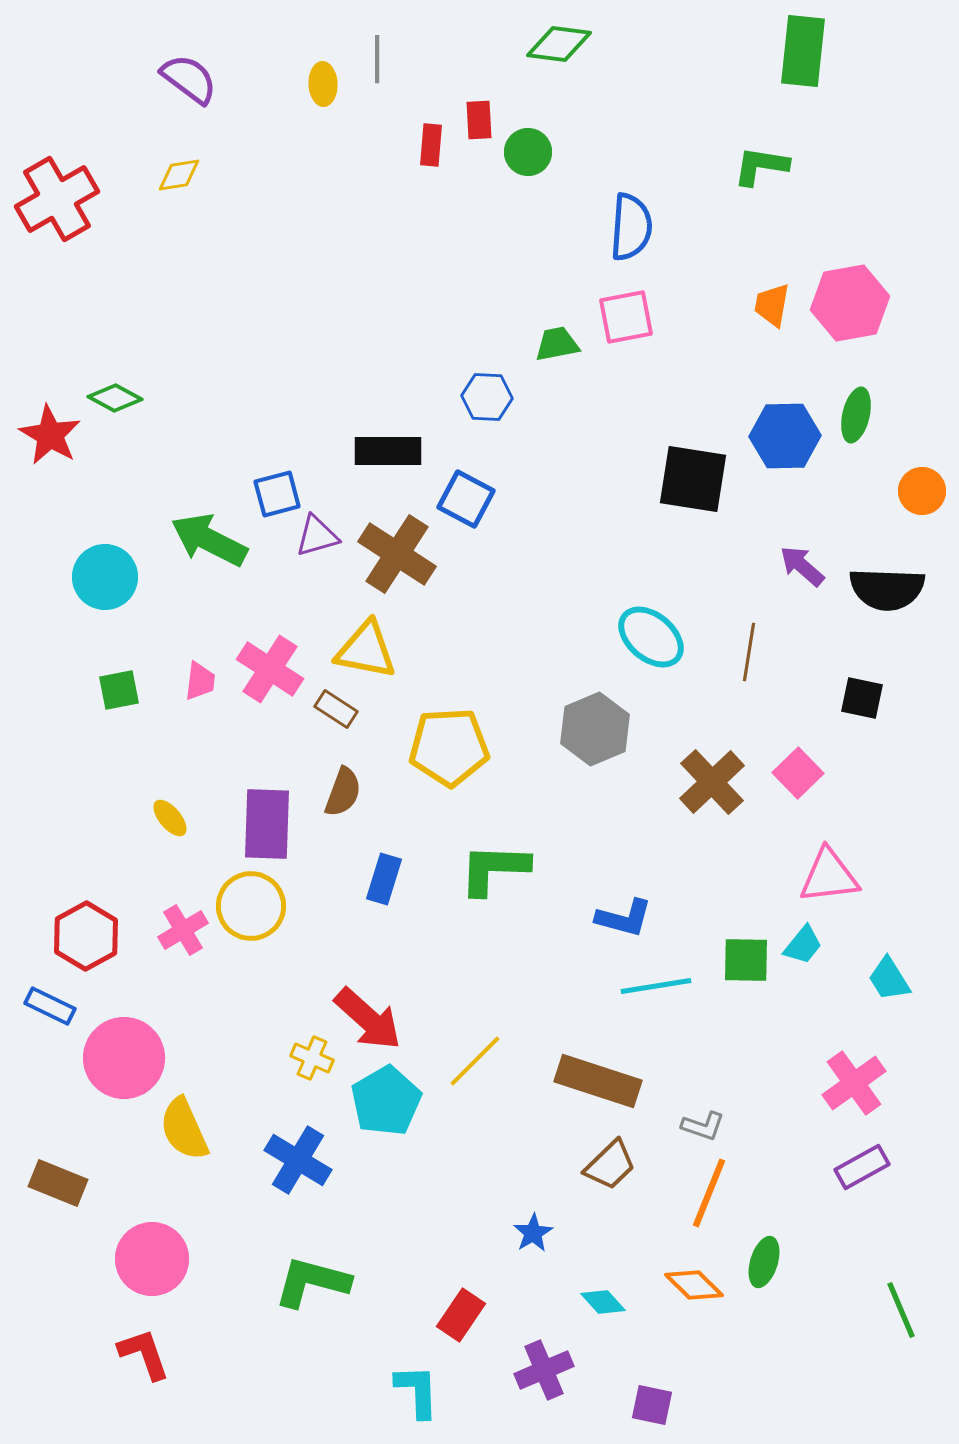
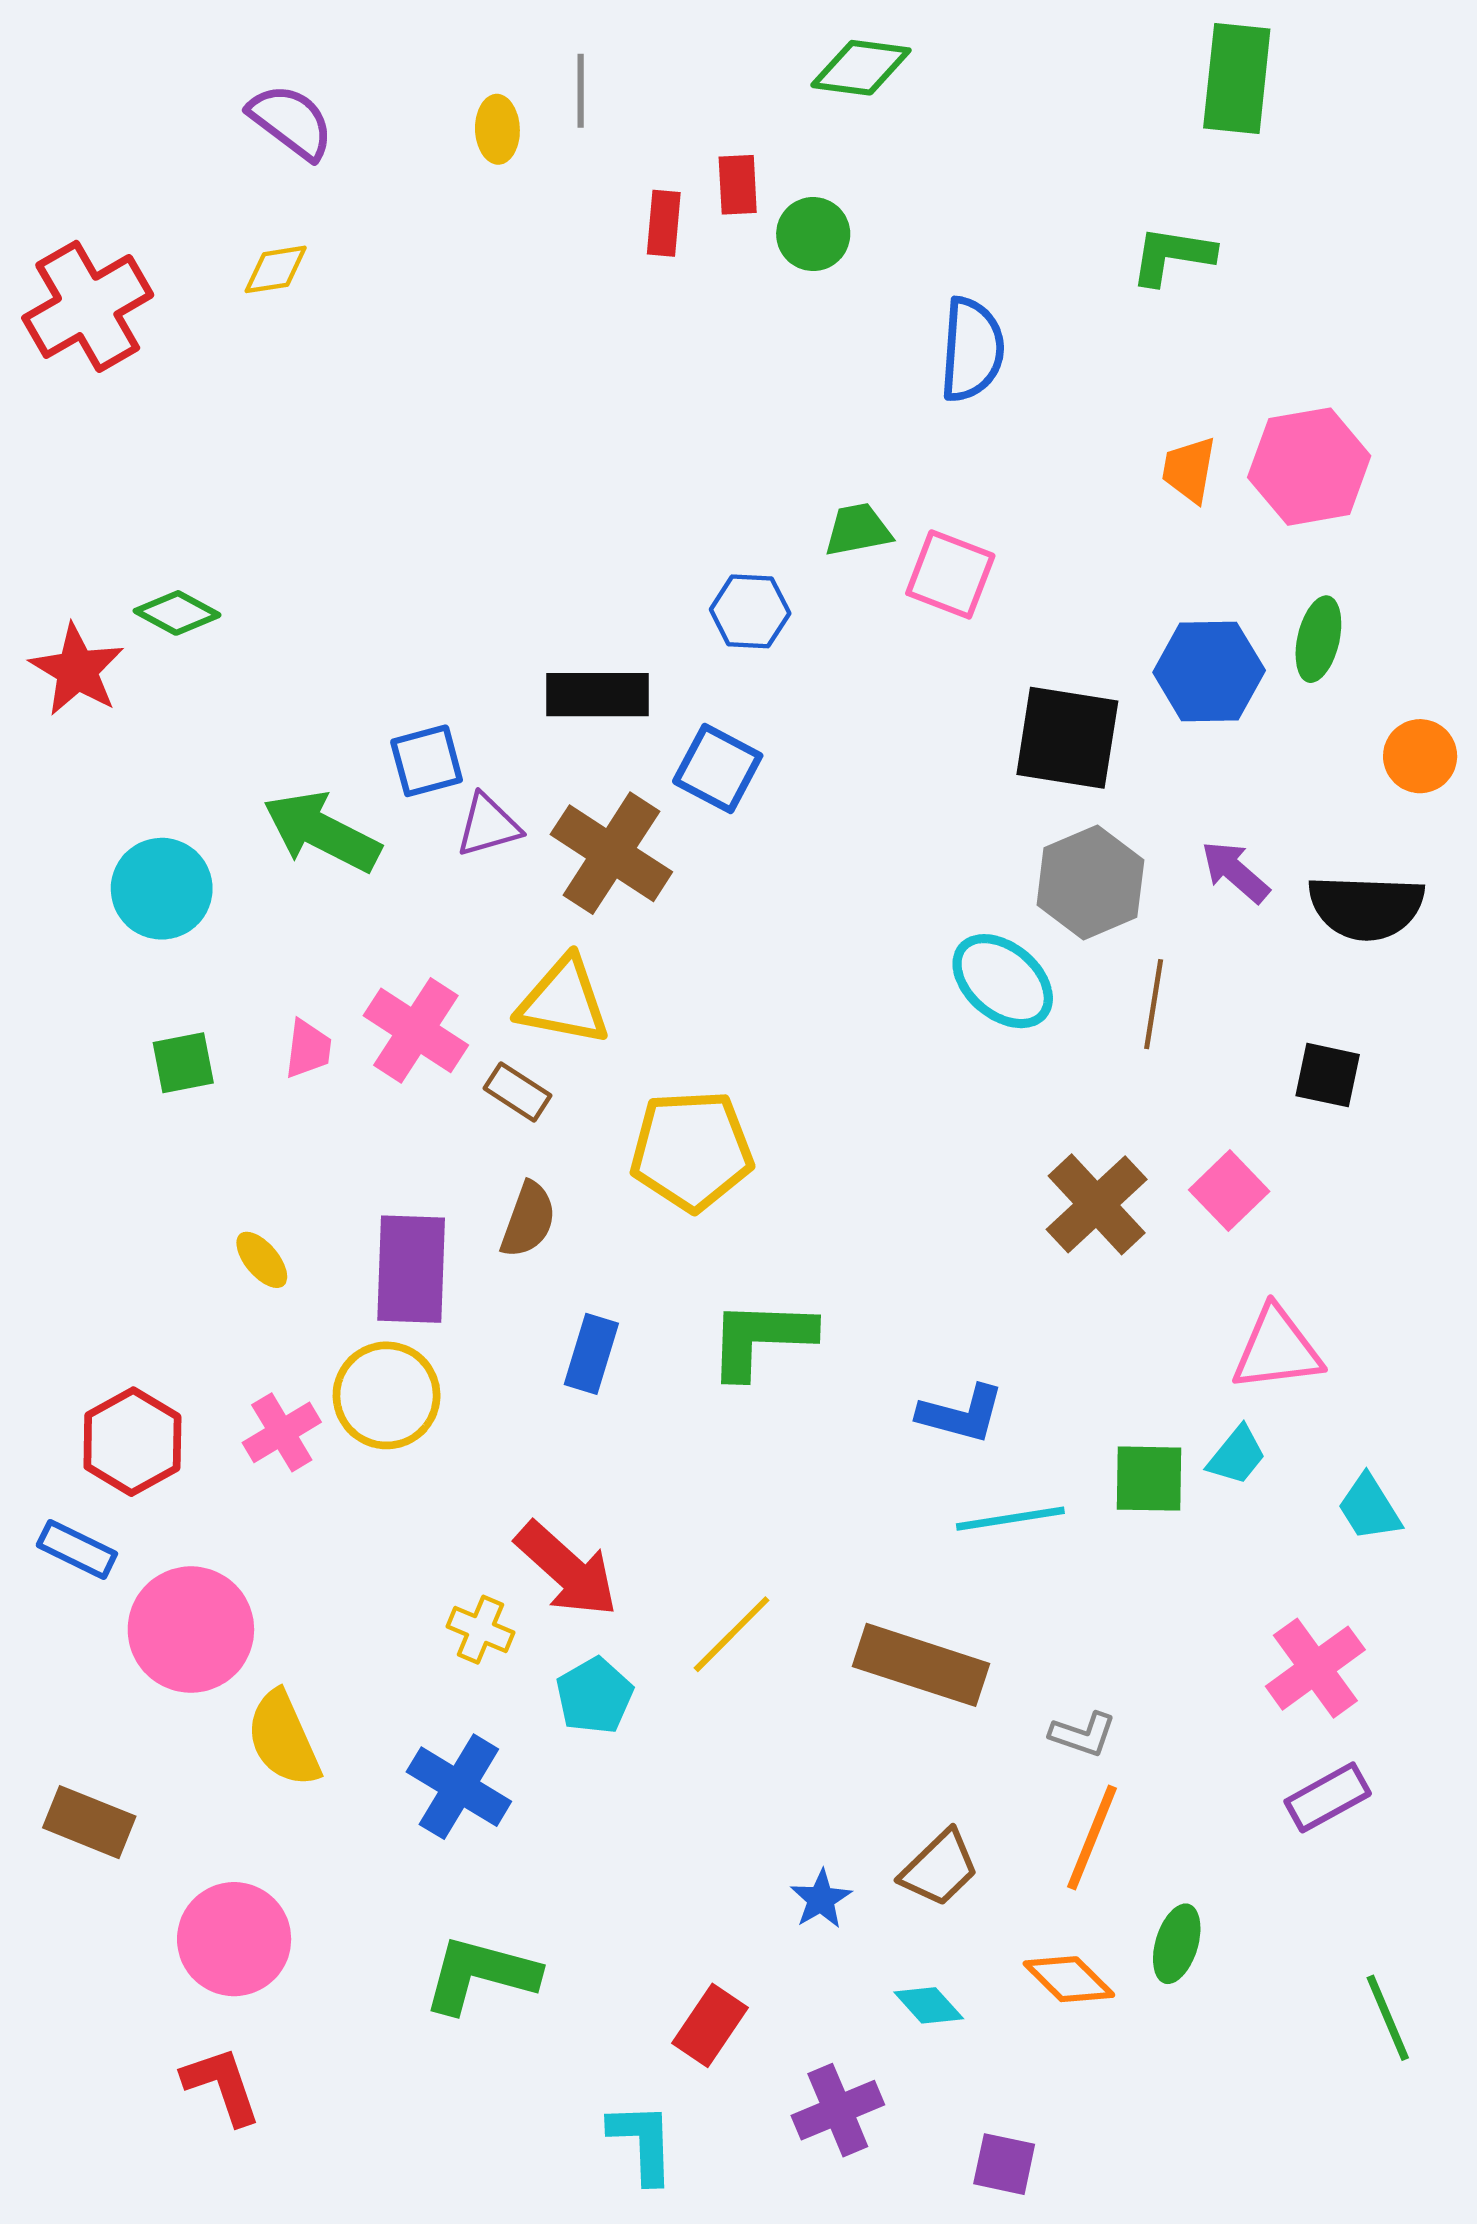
pink square: (626, 317) -> (950, 574), moved, turned 32
gray hexagon: (595, 729) -> (1090, 882), moved
cyan pentagon: (386, 1101) -> (594, 1696), size x0.7
brown trapezoid: (610, 1165) -> (940, 1868), moved

